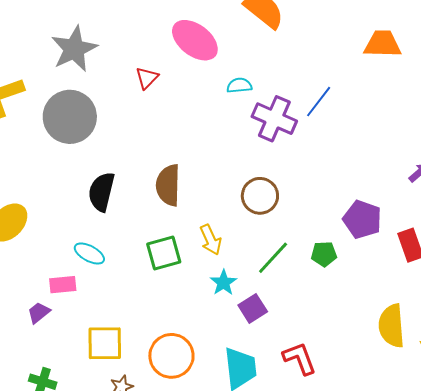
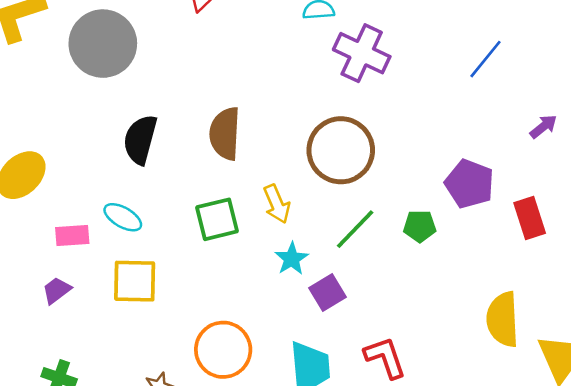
blue line: (319, 102) -> (485, 59), moved
brown circle: (260, 196) -> (341, 150), size x1.4
pink rectangle: (63, 285) -> (72, 236), moved
yellow square: (105, 343) -> (135, 281), moved

